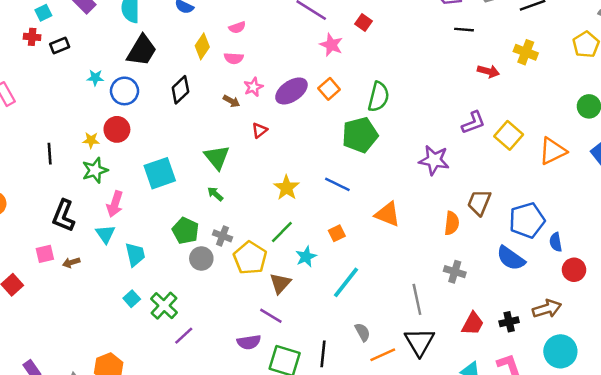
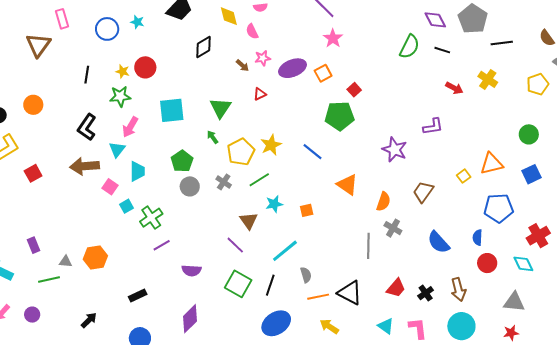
red square: (363, 23) -> (354, 90), moved
yellow diamond: (202, 46) -> (229, 16), turned -60
pink semicircle: (234, 58) -> (252, 31), turned 49
blue circle: (125, 91) -> (107, 29), moved
green semicircle: (378, 97) -> (409, 47), moved
yellow square: (509, 135) -> (464, 176), moved, size x0.6
blue pentagon: (527, 220) -> (499, 208), moved
orange semicircle: (452, 223) -> (383, 202), moved
orange square: (337, 233) -> (307, 210), moved
gray cross: (223, 236) -> (224, 182), moved
pink square: (45, 254) -> (110, 187), moved, turned 35
yellow pentagon: (250, 258) -> (241, 152), moved
brown arrow: (71, 263) -> (84, 166), size x2.0
gray cross: (455, 272) -> (393, 228), moved
cyan line: (346, 282) -> (285, 251), moved
brown triangle: (280, 283) -> (249, 221), turned -30
gray line: (417, 299) -> (368, 246), moved
brown arrow: (547, 309) -> (458, 289), turned 80
black cross: (509, 322) -> (426, 293), turned -35
purple semicircle: (249, 342) -> (191, 270), moved
black triangle: (419, 342) -> (350, 293), turned -44

